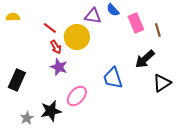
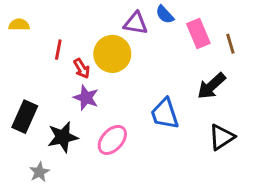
red line: (50, 28) -> (58, 50), moved, turned 64
black triangle: (162, 83) -> (222, 137), moved
black star: (51, 111) -> (63, 137), moved

